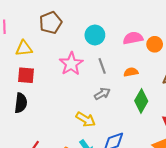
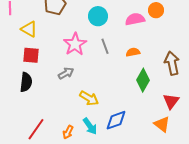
orange circle: (155, 44) -> (156, 10), moved
yellow triangle: (24, 48) -> (29, 29), turned 36
gray arrow: (102, 94) -> (66, 73), moved

